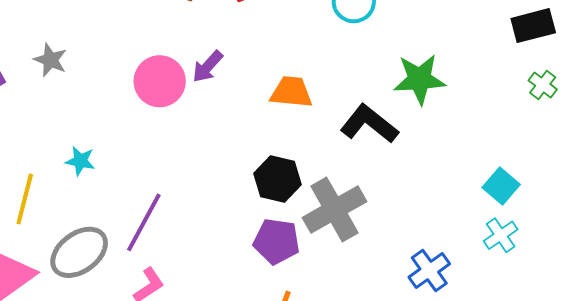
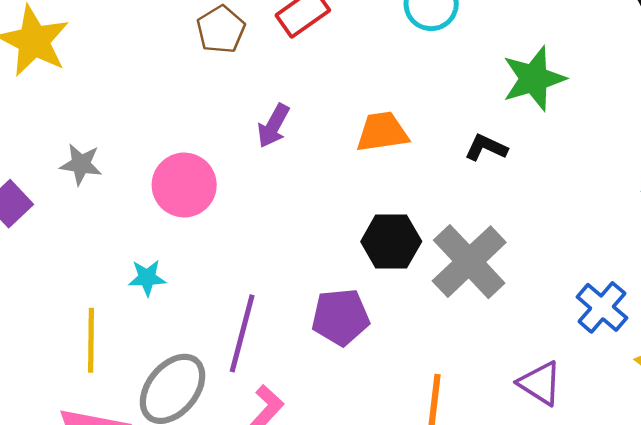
pink circle: (160, 81) -> (184, 185), moved
black L-shape: (369, 124) -> (486, 148), size x0.6
purple pentagon: (277, 241) -> (341, 317), moved

